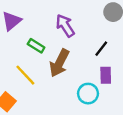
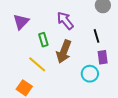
green rectangle: (36, 46) -> (43, 40), turned 48
black line: (101, 49) -> (97, 36), turned -48

